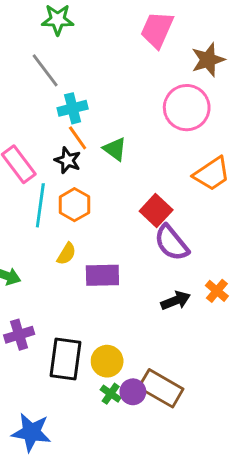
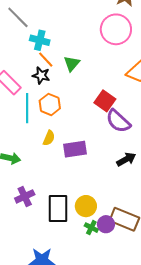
cyan cross: (73, 108) -> (40, 40), turned 36
green triangle: (115, 149) -> (72, 64), turned 42

